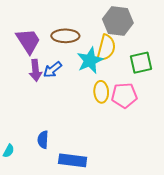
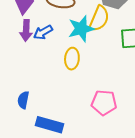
yellow ellipse: (101, 92) -> (72, 59), moved
pink pentagon: (124, 95) -> (104, 103), moved

